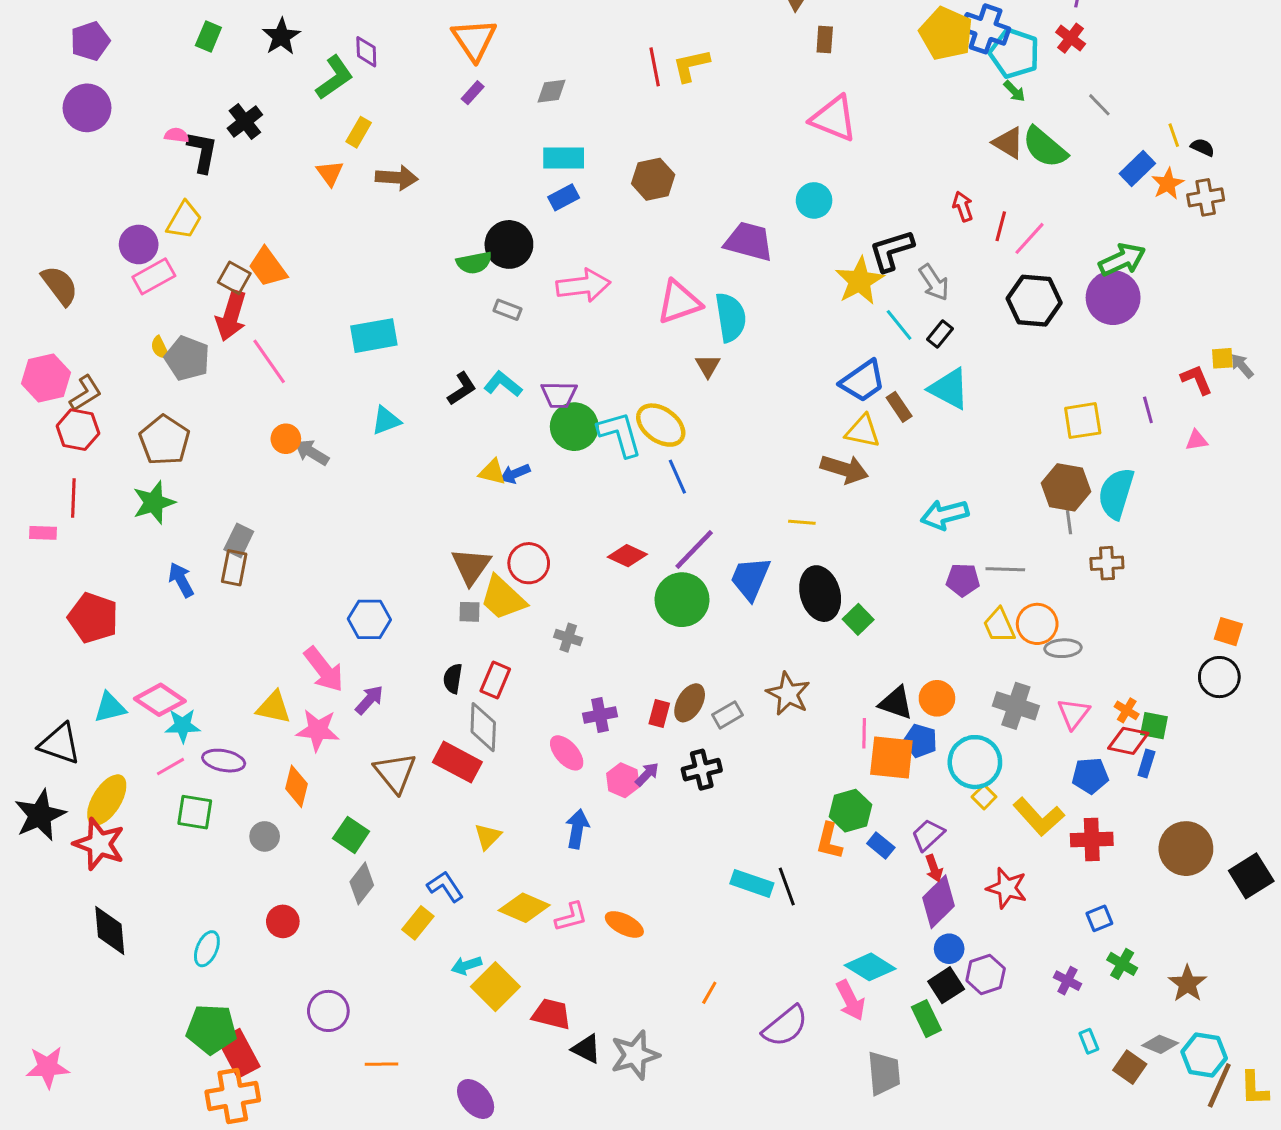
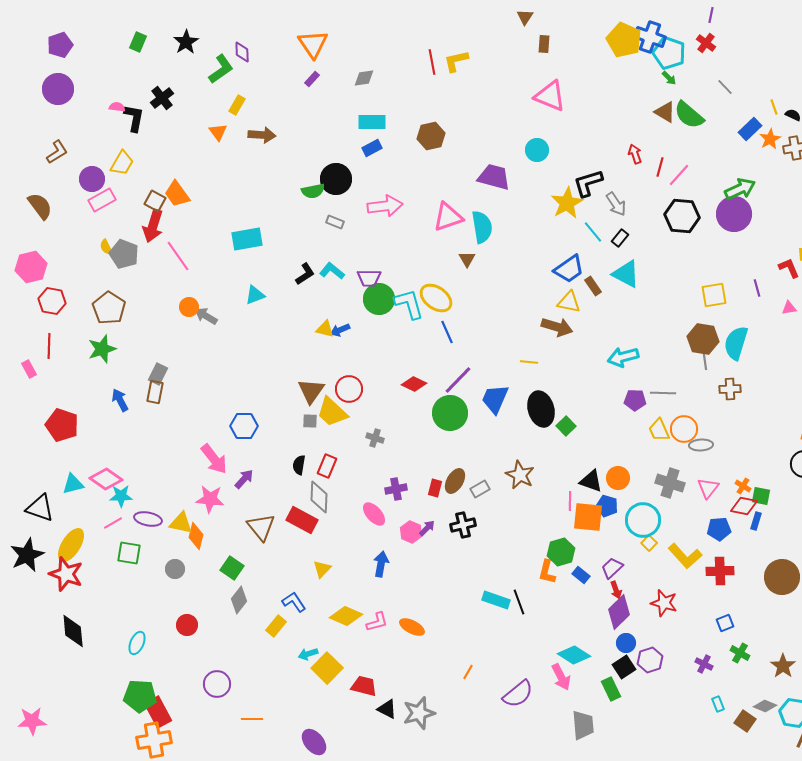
brown L-shape: (86, 393) -> (57, 152), moved
pink rectangle: (43, 533) -> (29, 369), turned 60
yellow triangle: (274, 707) -> (181, 523), moved

